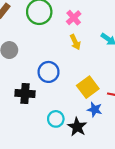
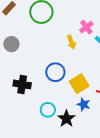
pink cross: (74, 18) -> (86, 27), moved
blue circle: (48, 72) -> (55, 72), moved

